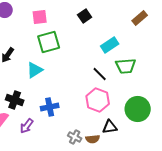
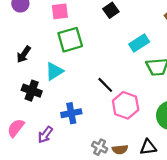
black line: (100, 74) -> (105, 85), moved
black cross: (15, 100) -> (32, 91), moved
black triangle: (110, 127) -> (148, 147), moved

